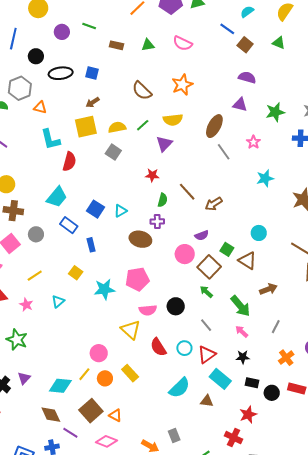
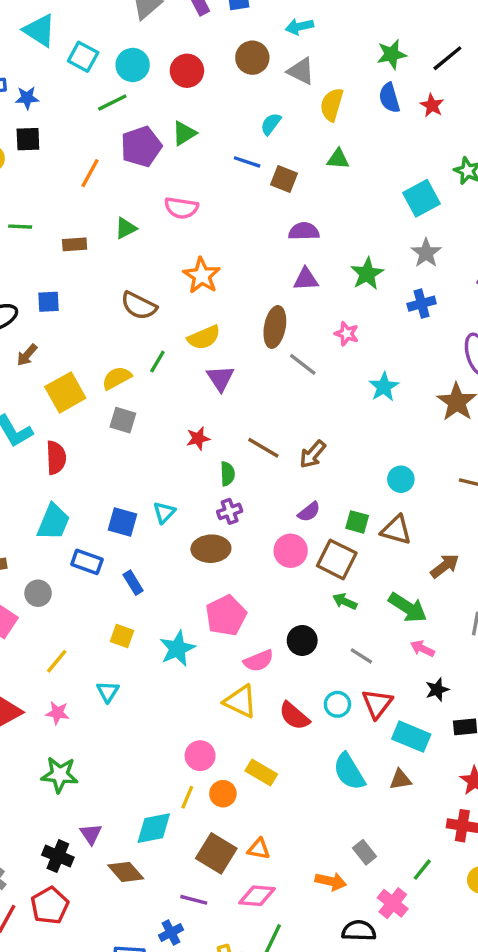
brown arrow: (93, 102) -> (27, 355), moved
purple triangle: (164, 144) -> (220, 378), moved
cyan semicircle: (179, 388) -> (349, 772), turned 120
brown diamond: (51, 415) -> (126, 872), moved

